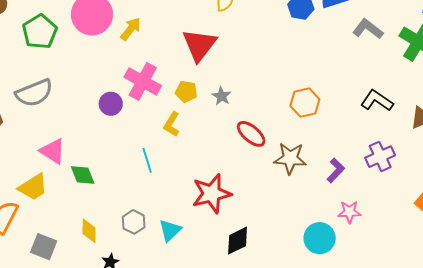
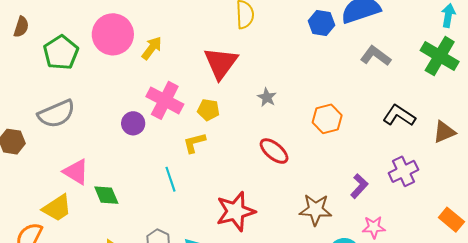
gray L-shape: (368, 29) -> (376, 56), moved
gray star: (222, 96) -> (267, 97), moved
yellow L-shape: (172, 124) -> (194, 143), turned 45
brown star: (290, 158) -> (316, 210), moved

